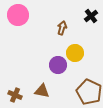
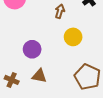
purple circle: (58, 65) -> (32, 49), moved

